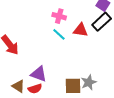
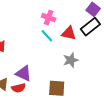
gray star: (89, 82) -> (71, 60), moved

